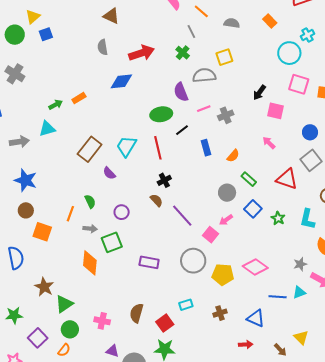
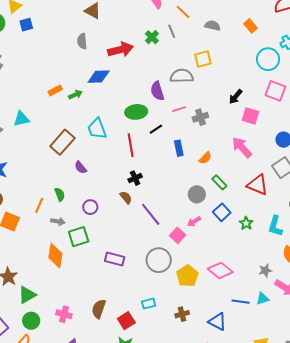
green cross: (183, 53) -> (152, 37), moved
green arrow: (56, 105) -> (75, 95), moved
pink arrow: (269, 143) -> (242, 147), size x1.6
cyan trapezoid: (126, 146) -> (97, 129), moved, turned -55
yellow pentagon: (223, 275) -> (187, 276), turned 30

